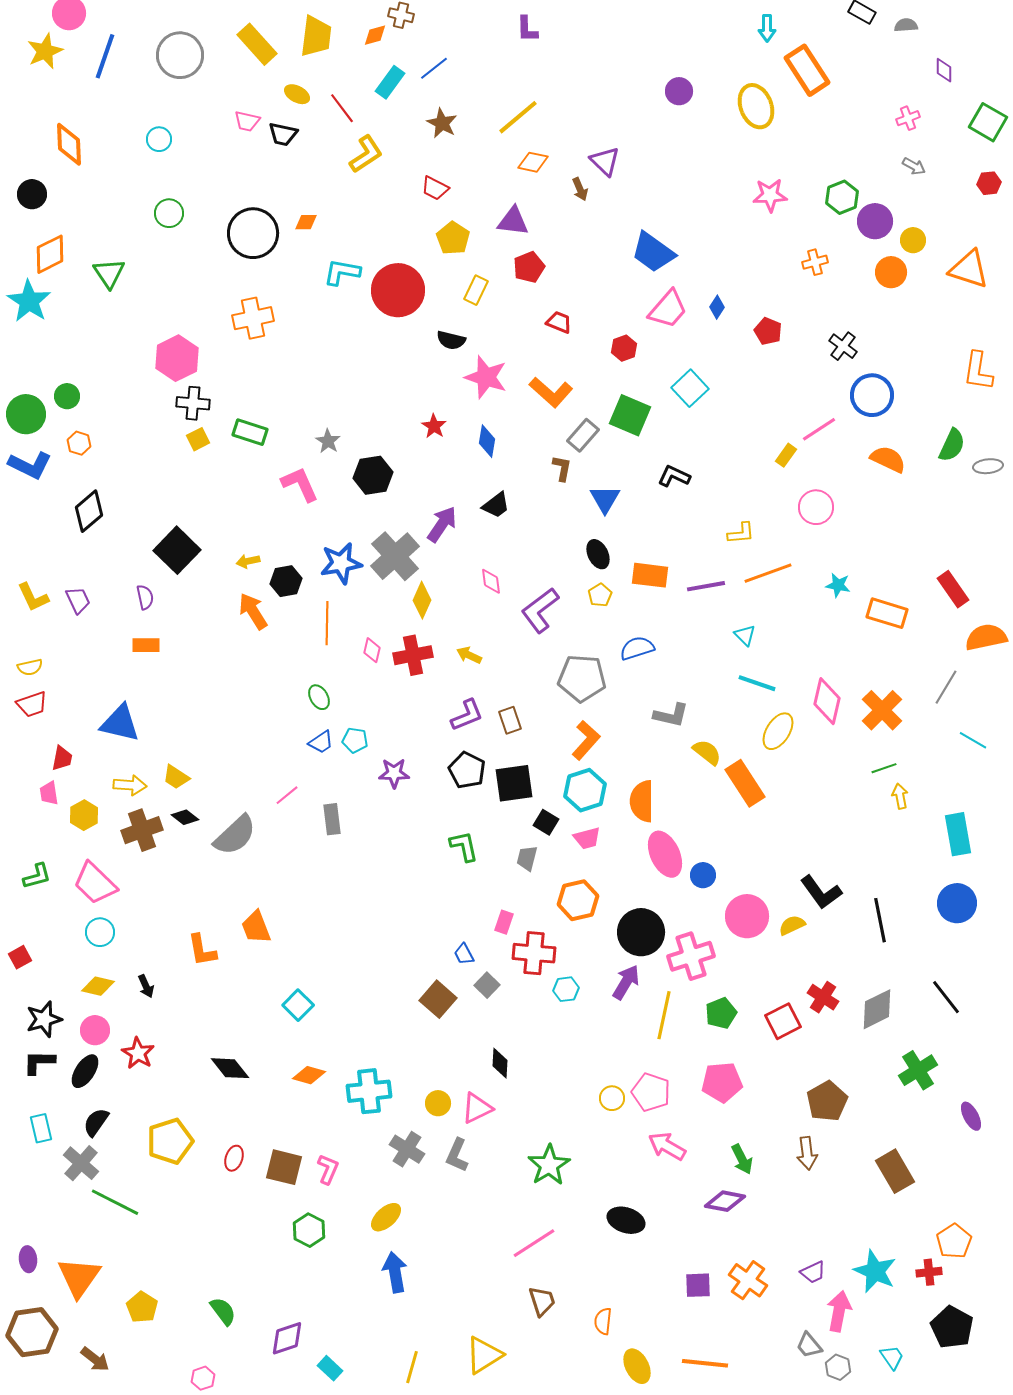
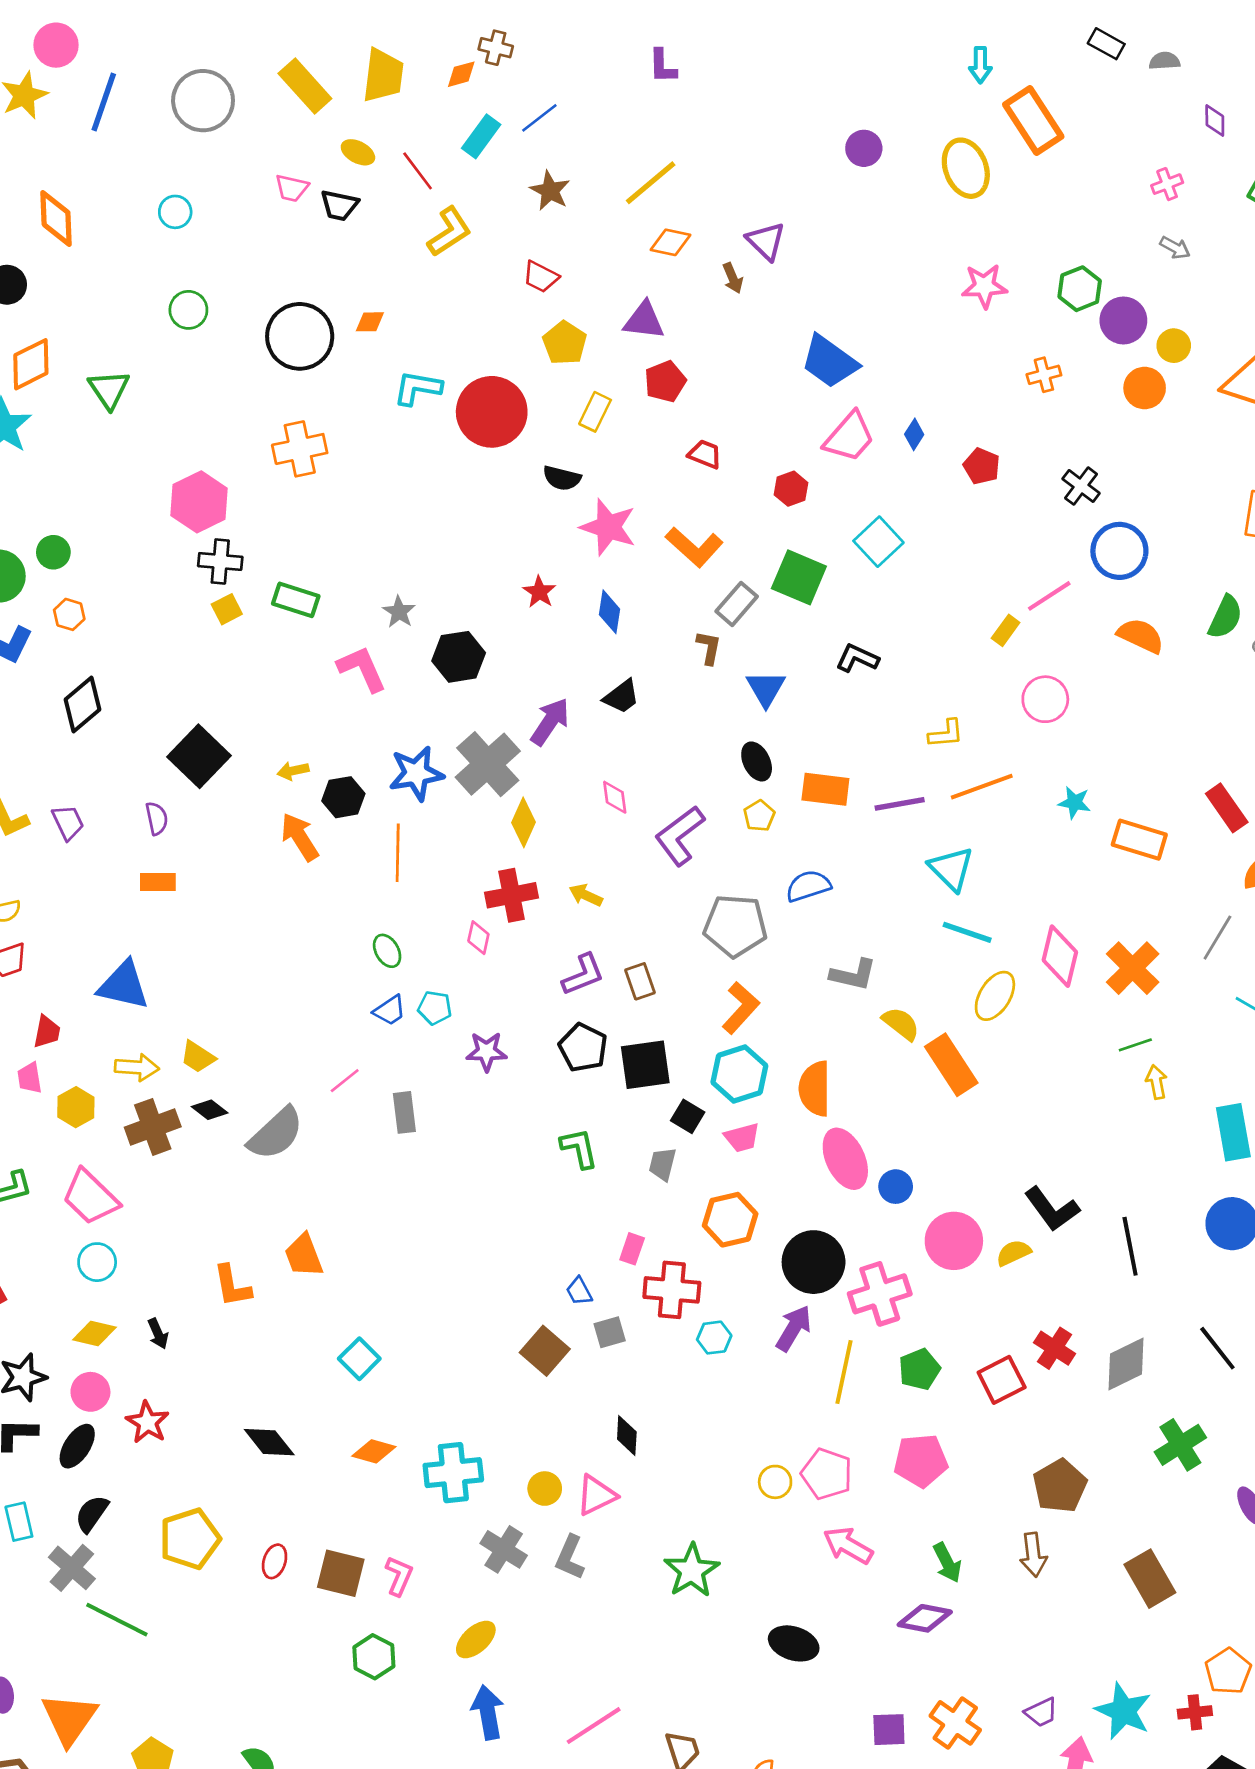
cyan triangle: (745, 635) -> (951, 869), size x1.6
pink diamond: (372, 650) -> (478, 938), moved
gray square: (487, 985) -> (610, 1332), turned 30
pink line: (534, 1243) -> (594, 1726), moved

